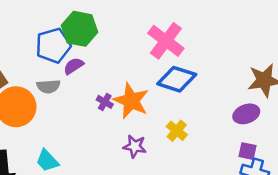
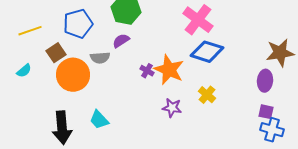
blue pentagon: (53, 46) -> (78, 24), moved
purple ellipse: (246, 114) -> (265, 81), turned -65

